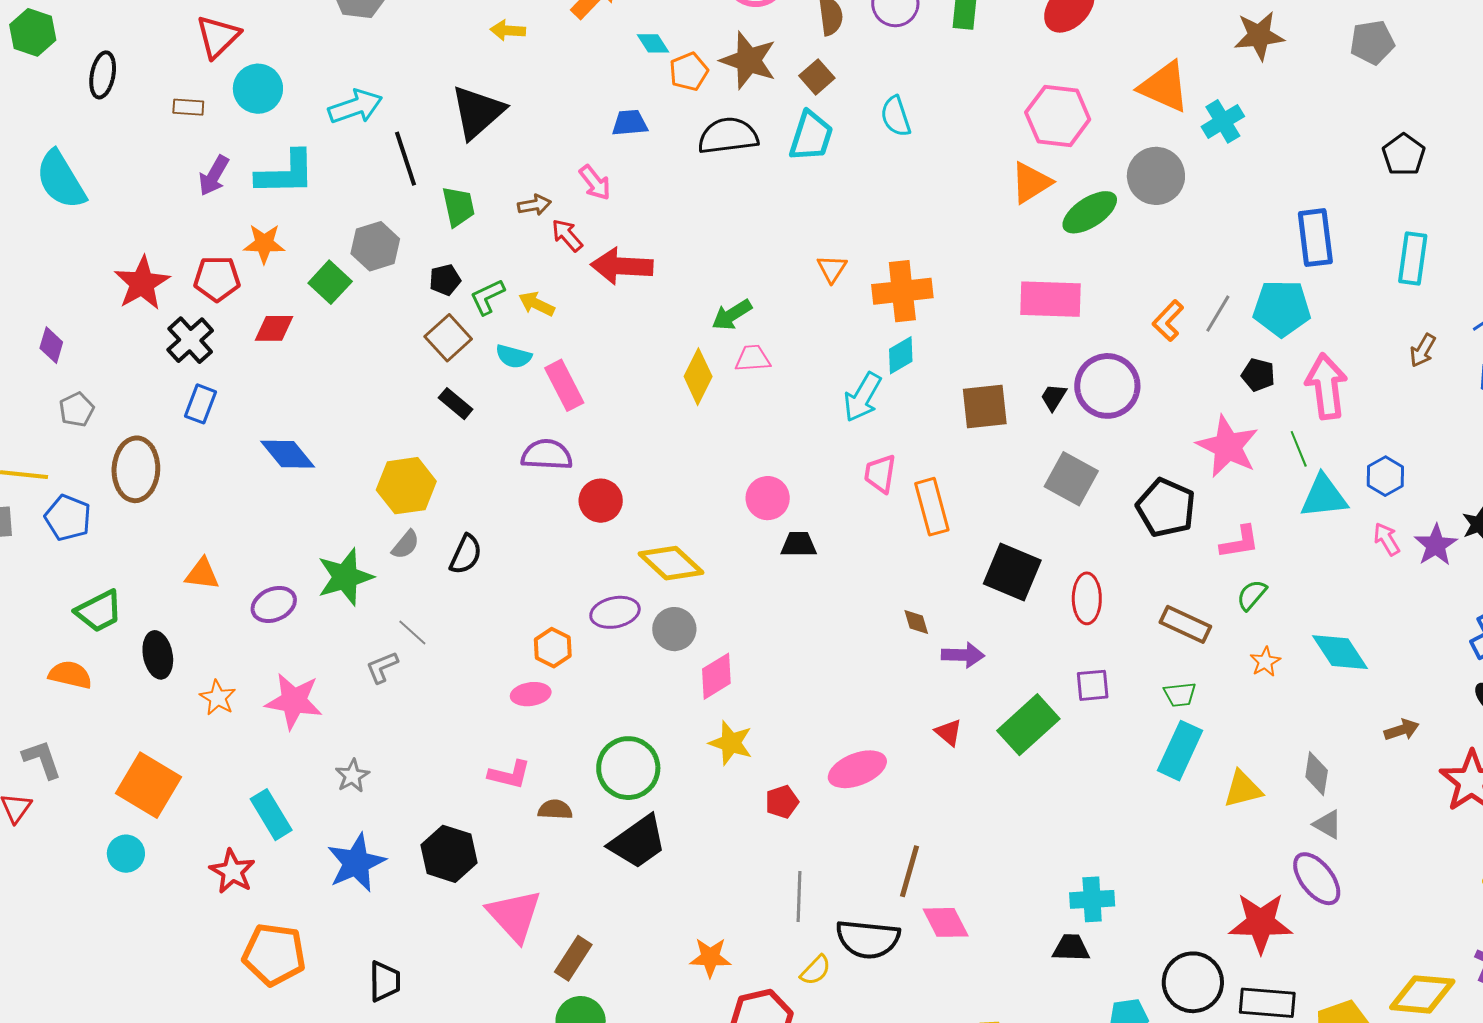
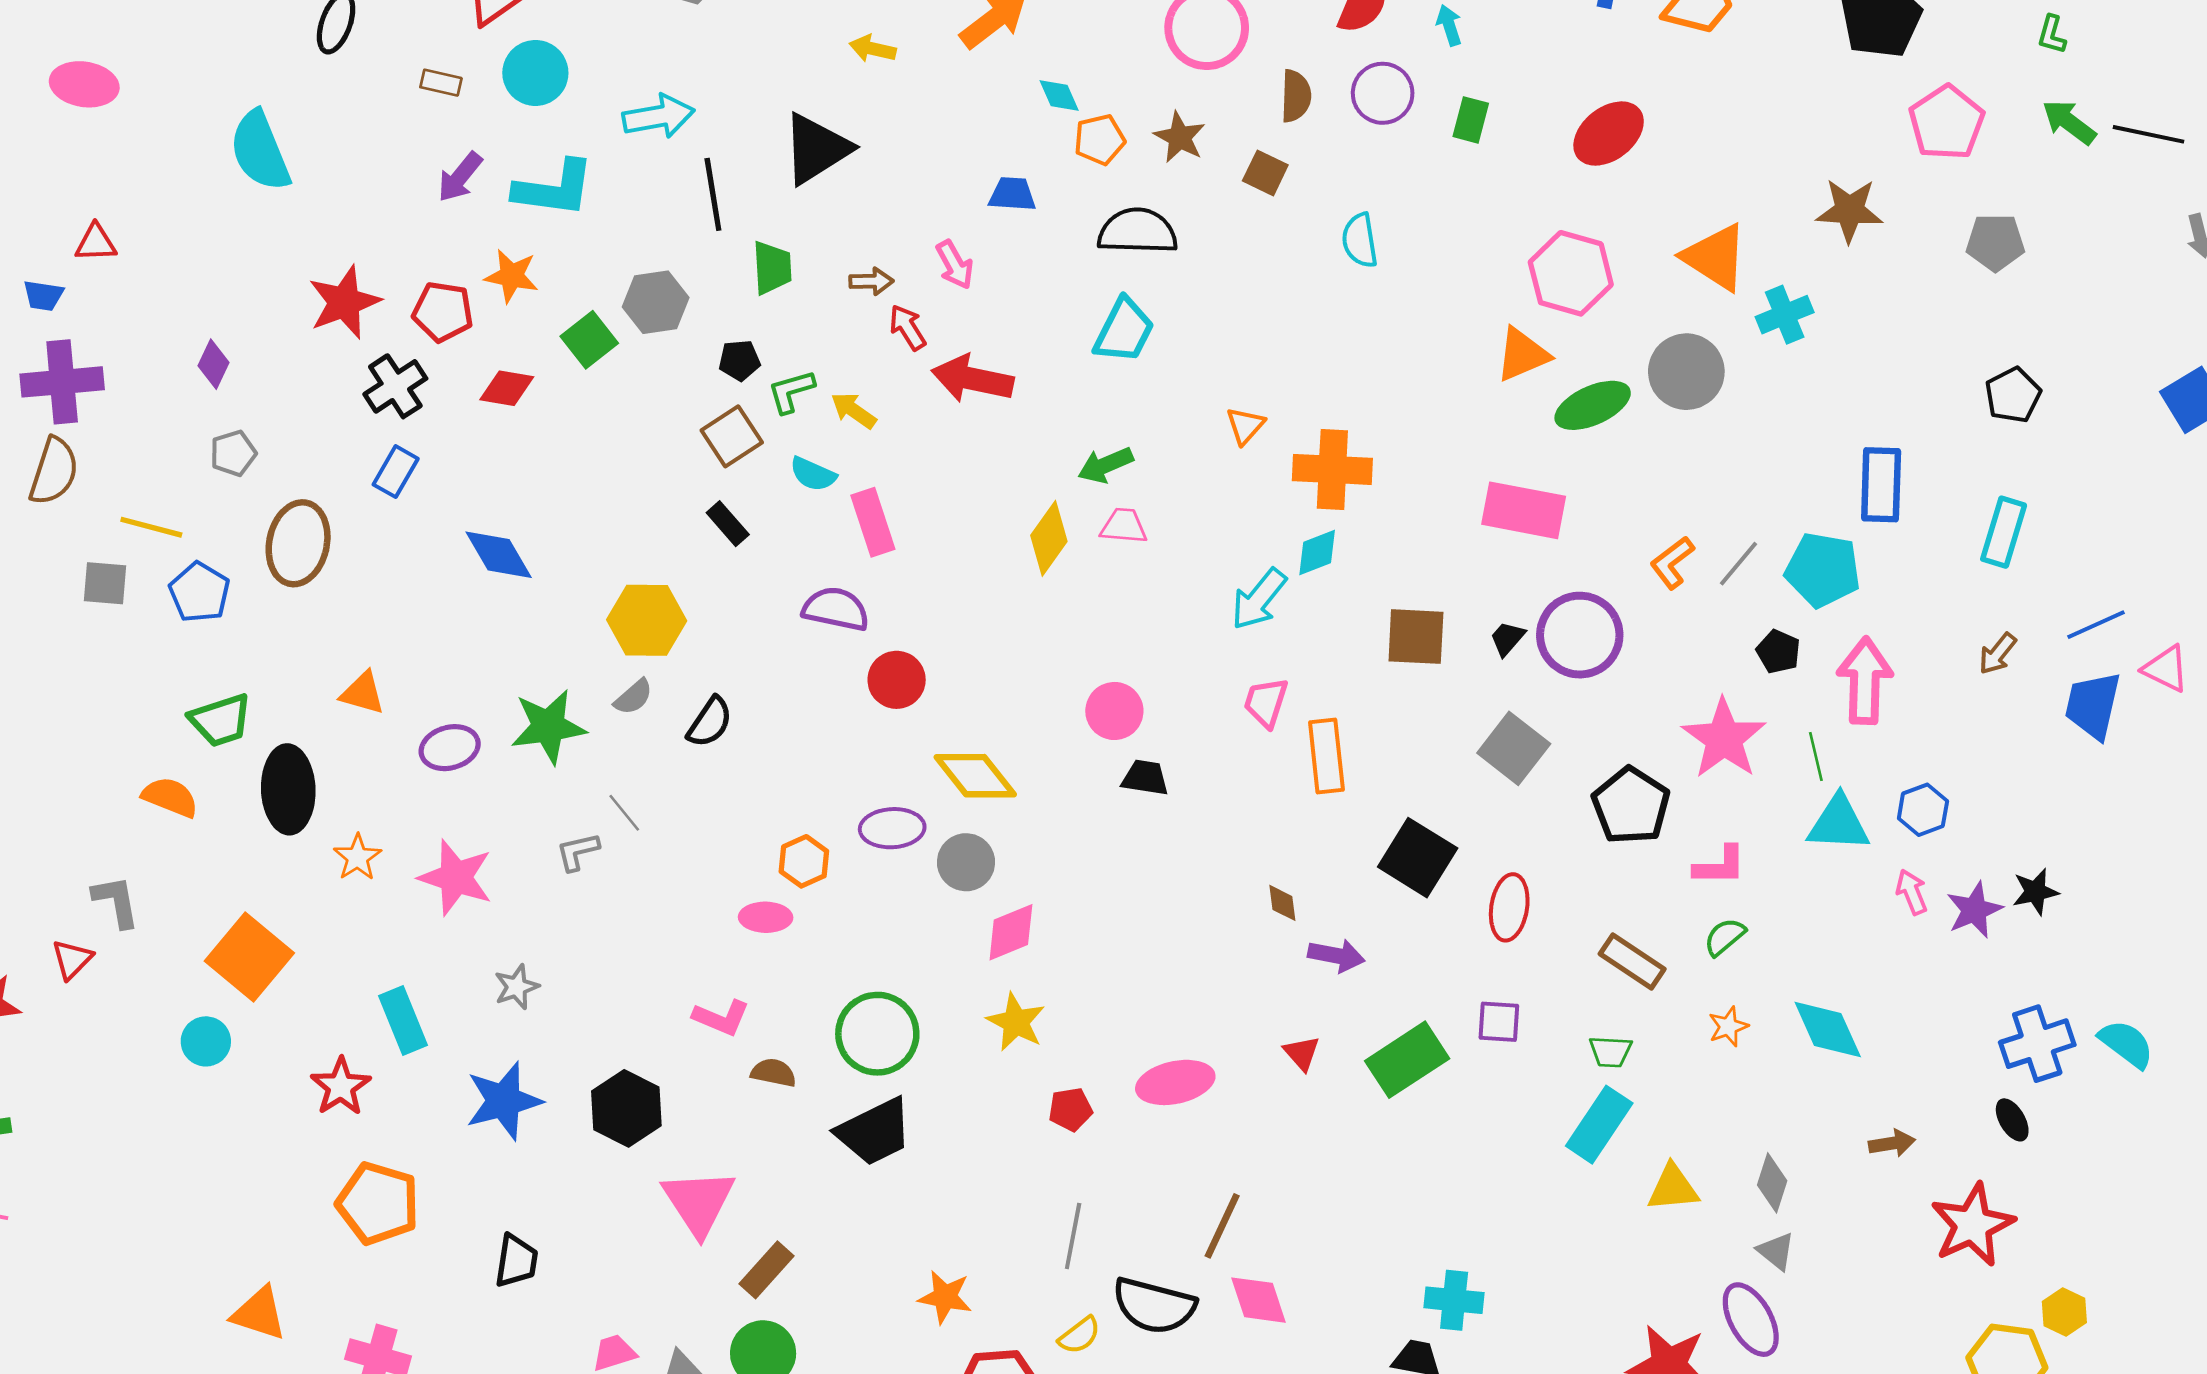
brown star: (748, 60) -> (1180, 137), size x0.7
brown square: (817, 77) -> (1265, 173), turned -32
cyan trapezoid: (811, 136) -> (1124, 331), moved
black ellipse: (158, 655) -> (288, 789), size x1.4

